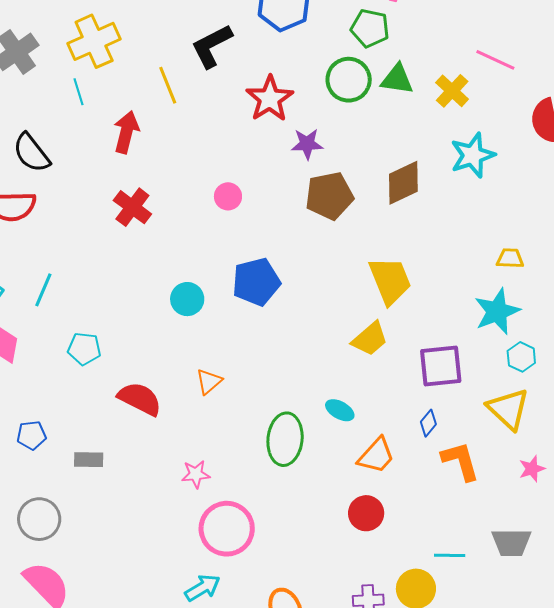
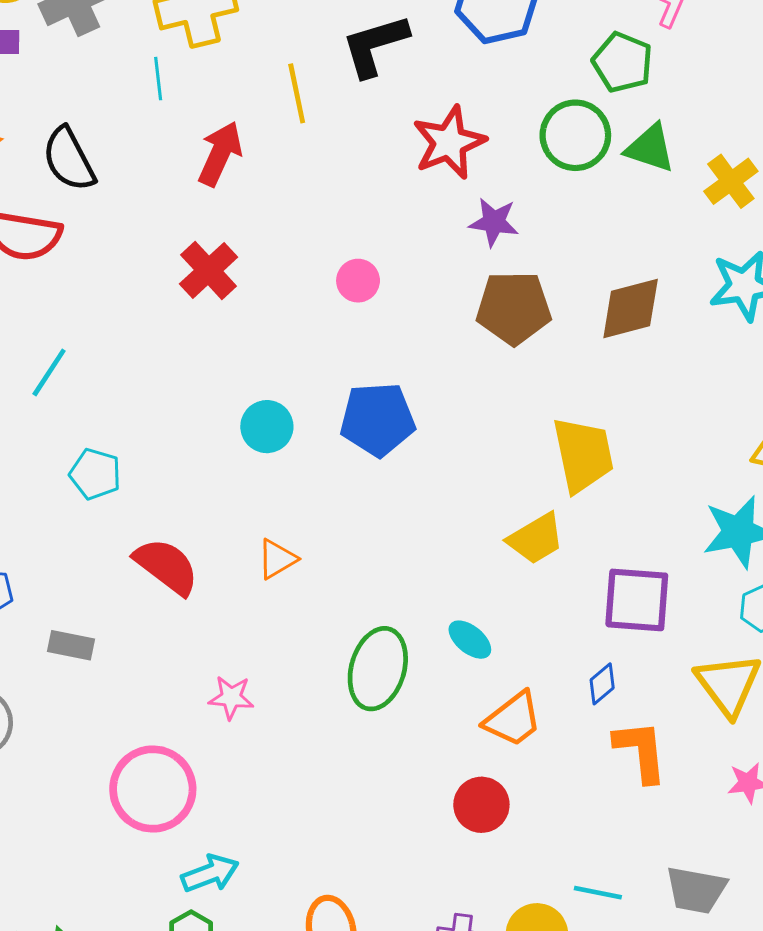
pink circle: (227, 529) -> (153, 789), moved

